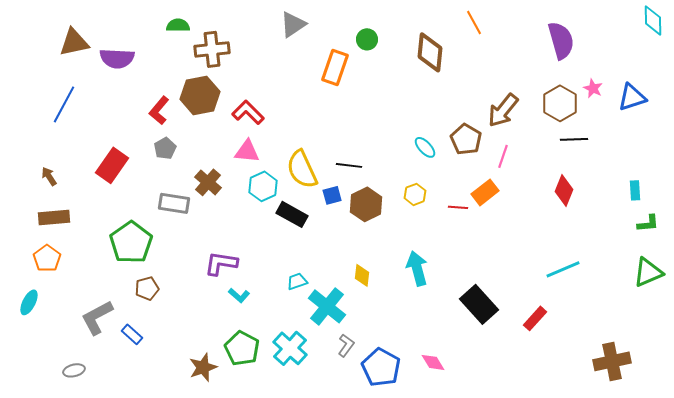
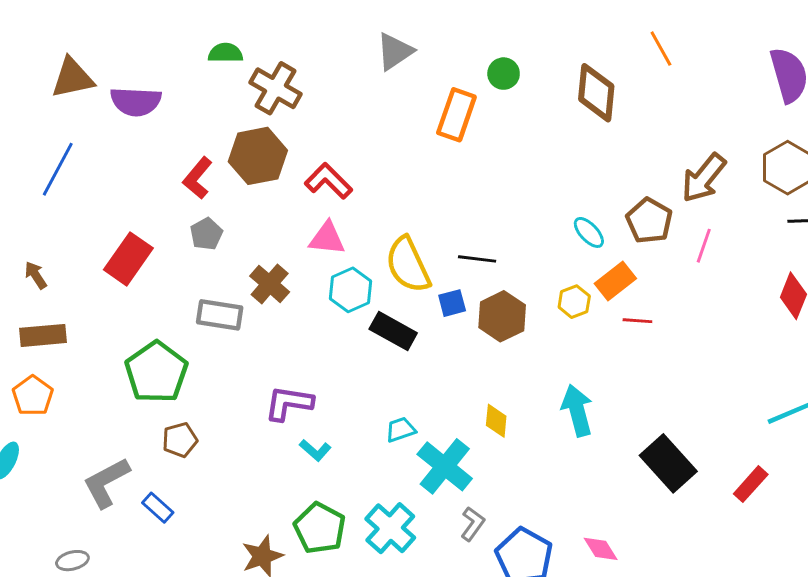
brown cross: (212, 49) -> (275, 88), turned 36
orange rectangle: (485, 192) -> (615, 281), moved

